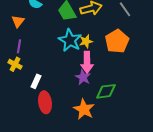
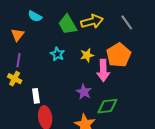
cyan star: (70, 40) -> (57, 54), moved, size x0.6
pink arrow: (87, 62) -> (103, 70), moved
white rectangle: (36, 81) -> (36, 96), turned -32

